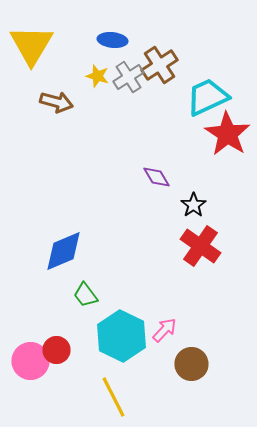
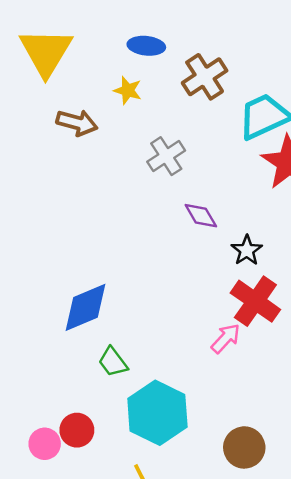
gray cross: (128, 77) -> (166, 156), moved
pink arrow: (164, 330) -> (226, 338), moved
pink circle: (30, 361) -> (45, 444), size x0.7

